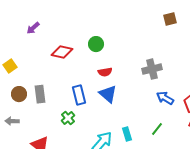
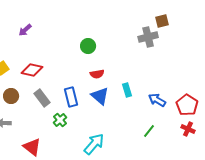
red diamond: (62, 52) -> (32, 70), moved
gray cross: (152, 69) -> (148, 37), moved
gray rectangle: (40, 94) -> (42, 98), moved, turned -30
cyan rectangle: (127, 134) -> (127, 90), moved

